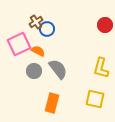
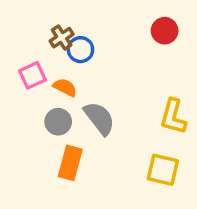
red circle: (105, 25) -> (165, 31), moved
pink square: (19, 44) -> (32, 75), size x0.7
orange rectangle: (52, 103) -> (70, 163), moved

